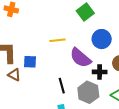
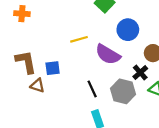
black cross: (100, 72) -> (140, 73), moved, turned -32

